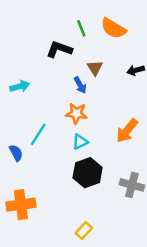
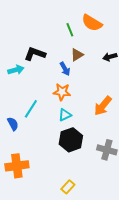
green line: (81, 28) -> (70, 30), moved
black L-shape: (59, 49) -> (35, 54), moved
brown triangle: (95, 68) -> (77, 55), turned 32

